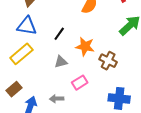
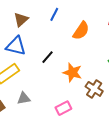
gray triangle: (61, 62) -> (24, 98), moved

